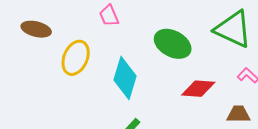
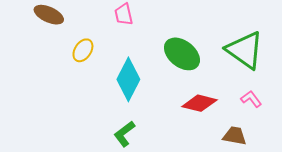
yellow ellipse: (76, 58) -> (83, 50), size x0.7

